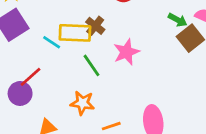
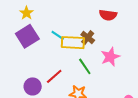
cyan line: (52, 42) -> (58, 35), moved
red line: (31, 77) -> (54, 76), moved

